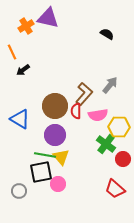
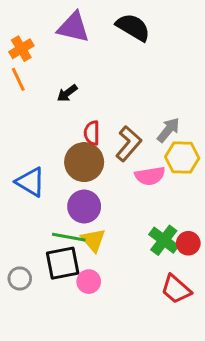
orange cross: (26, 26) -> (21, 49), moved
black semicircle: (107, 34) -> (133, 27), moved, size x1.6
black arrow: (23, 70) -> (67, 93), moved
red semicircle: (76, 111) -> (92, 133), moved
yellow hexagon: (119, 127) -> (182, 157), moved
green cross: (106, 144) -> (164, 240), moved
gray circle: (19, 191) -> (20, 278), moved

